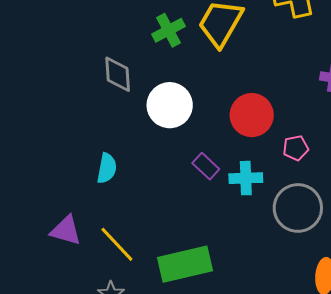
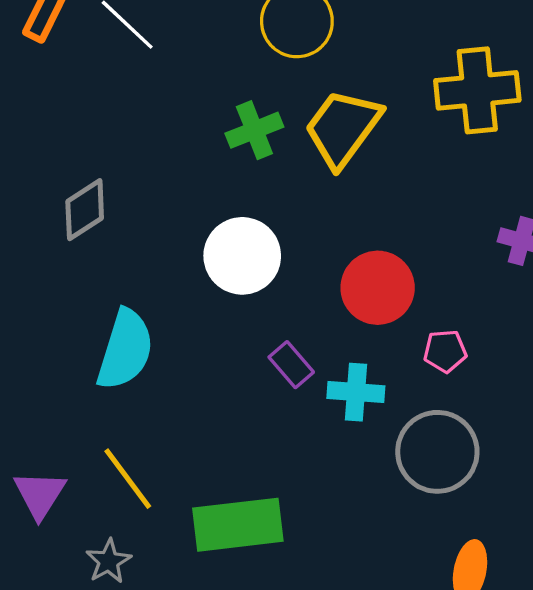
gray diamond: (118, 74) -> (85, 210), moved, turned 54
cyan semicircle: (107, 168) -> (125, 350), size x1.6
purple triangle: (66, 230) -> (40, 494), moved, turned 40

